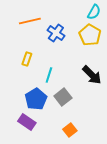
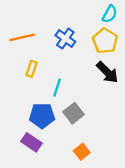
orange line: (30, 21) -> (22, 37), moved
black arrow: (92, 75) -> (107, 72), moved
blue pentagon: (36, 99) -> (42, 116), turned 30

